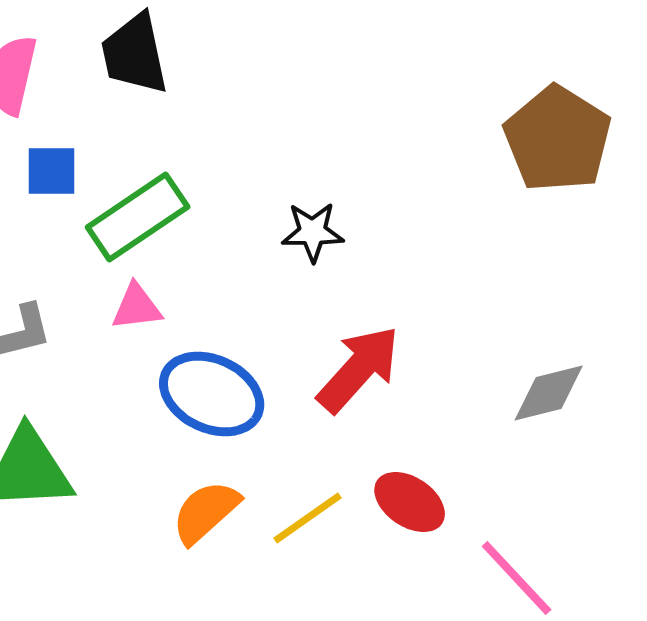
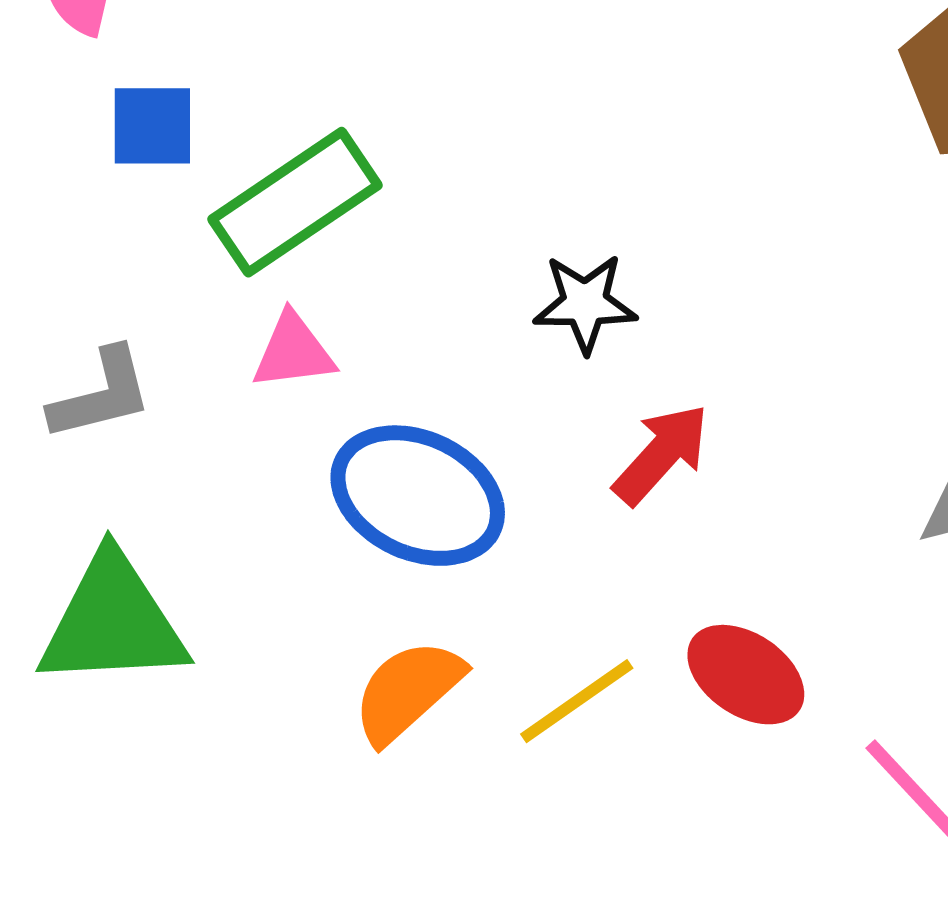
black star: (313, 232) -> (585, 303), moved
red arrow: (359, 369) -> (661, 454), size x0.7

